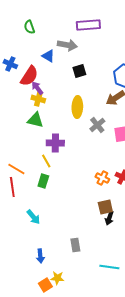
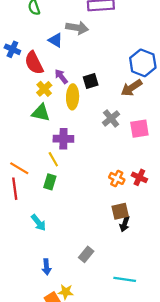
black square: (79, 71) -> (91, 81), moved
red semicircle: (29, 76) -> (34, 63), turned 120
purple arrow: (37, 88) -> (61, 76), moved
yellow cross: (38, 99) -> (44, 89), turned 32
yellow ellipse: (77, 107) -> (73, 97), moved
gray rectangle: (75, 245) -> (86, 254), turned 48

